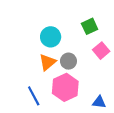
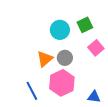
cyan circle: (51, 37) -> (60, 30), moved

